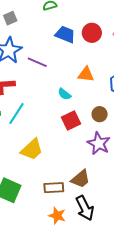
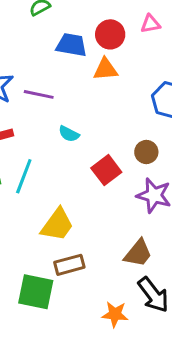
orange triangle: (86, 74) -> (105, 69), moved
cyan semicircle: (64, 94) -> (69, 134), moved
brown rectangle: (54, 188) -> (69, 265), moved

